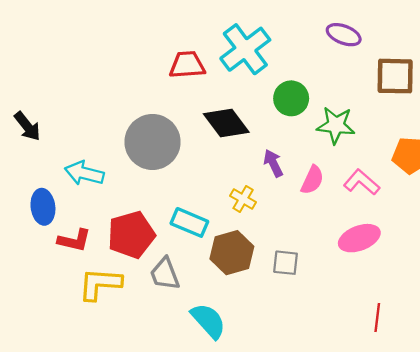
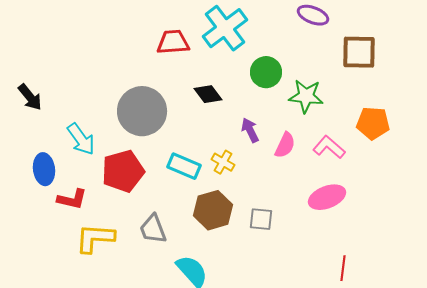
black diamond: (226, 123) -> (208, 94), size x0.7
cyan arrow: (84, 173) -> (81, 139), turned -140
cyan rectangle: (189, 222) -> (184, 166), moved
red pentagon: (131, 235) -> (123, 171), moved

